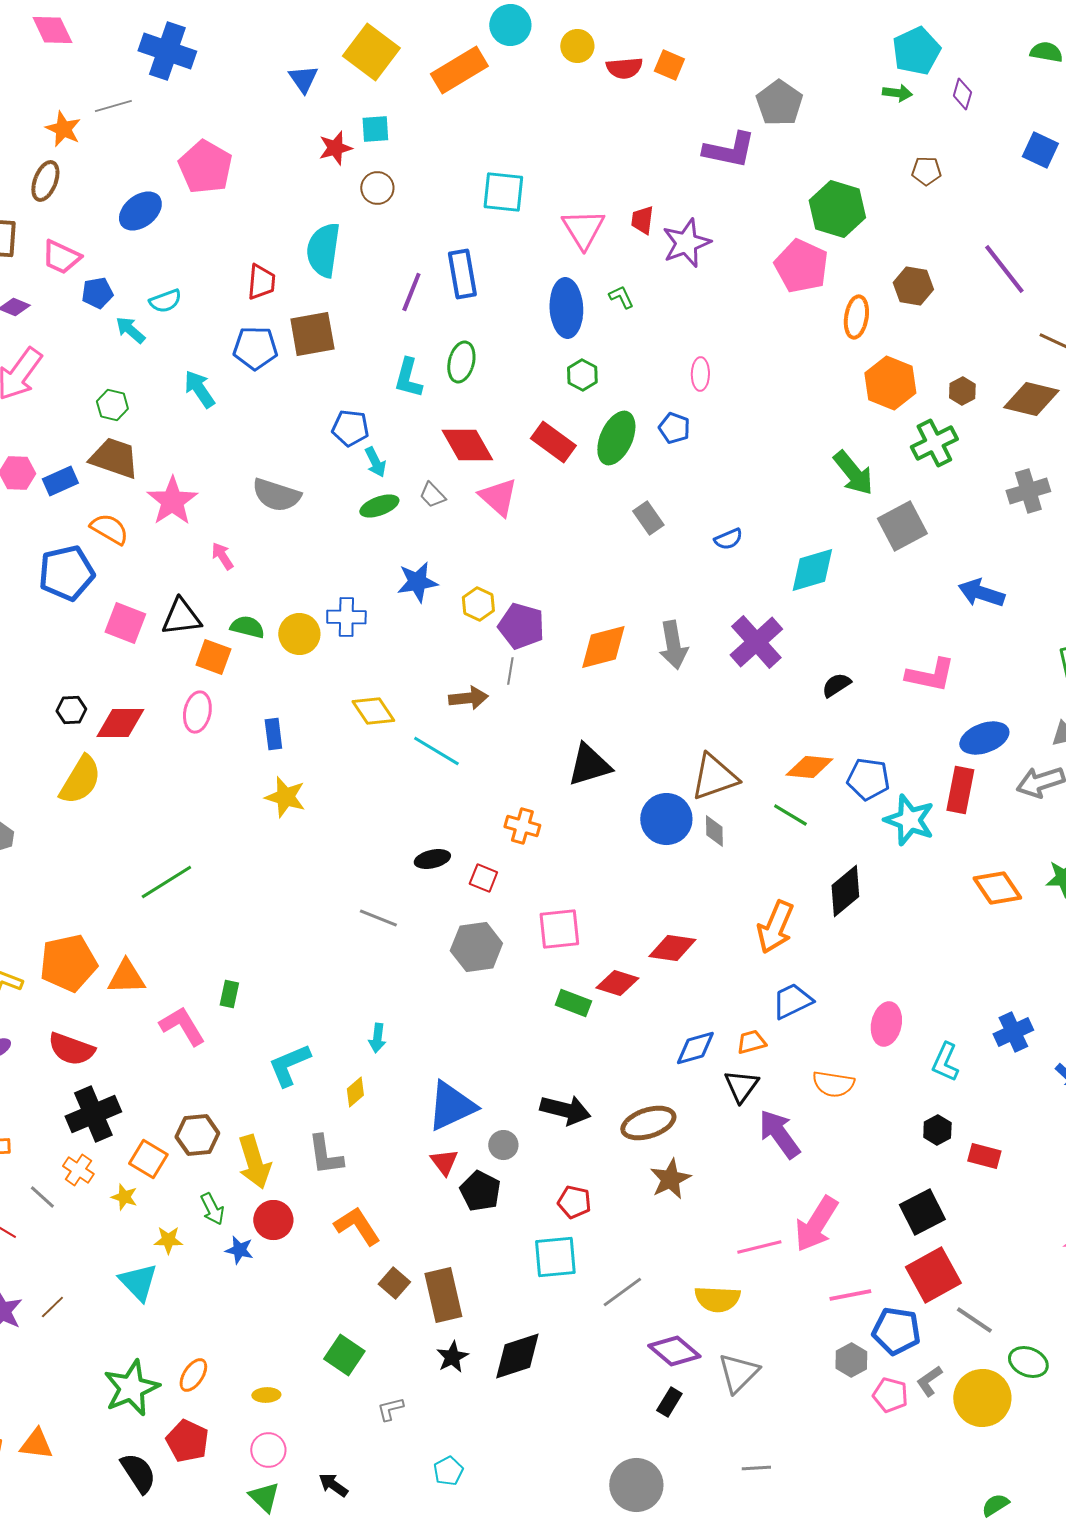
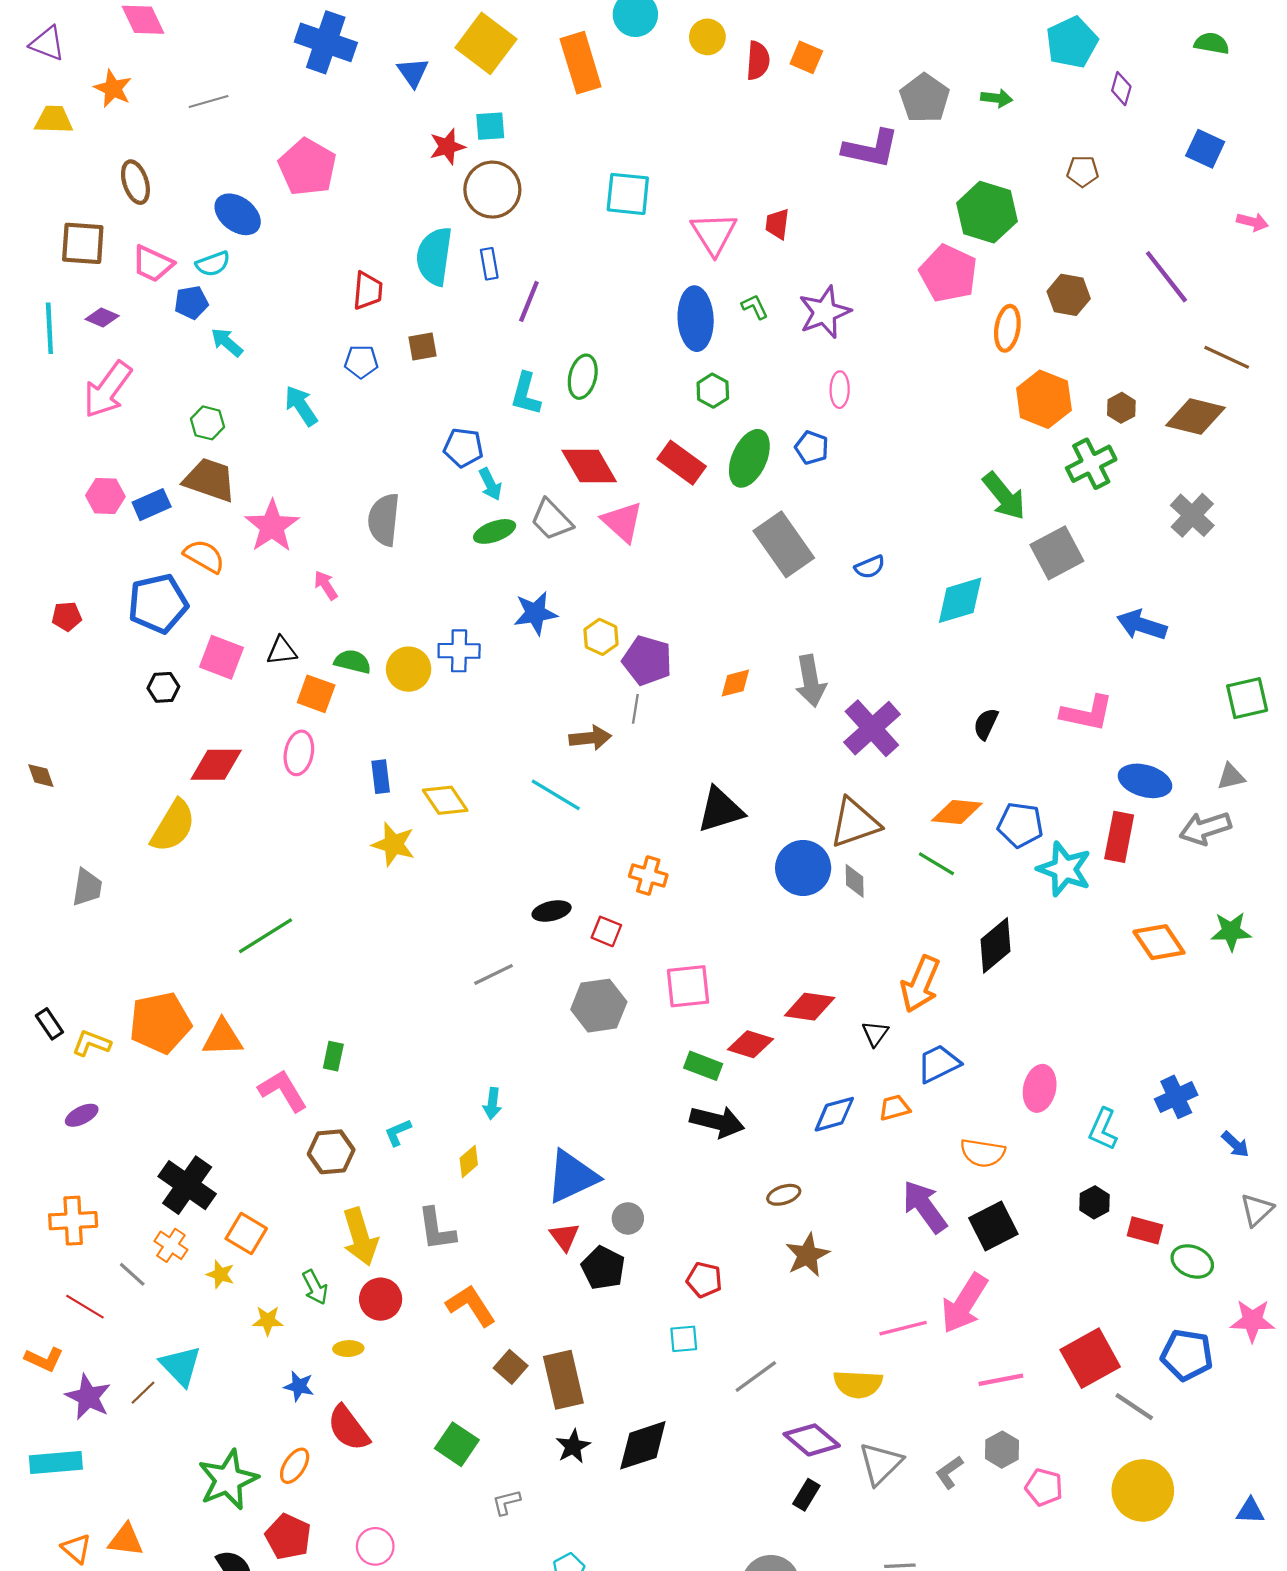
blue cross: (167, 51) -> (326, 42), moved
red semicircle: (624, 68) -> (758, 61), turned -81
orange rectangle: (459, 70) -> (581, 63), turned -76
green arrow: (897, 93) -> (997, 98), moved
orange star: (63, 129) -> (113, 89), moved
brown ellipse: (45, 181) -> (135, 182), turned -39
brown circle: (377, 188) -> (492, 190), size x1.6
blue ellipse: (140, 211) -> (238, 214), turned 75
purple star: (686, 243) -> (825, 312), moved
blue rectangle: (462, 274) -> (489, 264), moved, size x0.6
cyan semicircle: (165, 301) -> (213, 264), moved
brown square: (312, 334) -> (423, 347), size x0.6
blue pentagon: (255, 348) -> (361, 362), size x0.7
gray cross: (1028, 491) -> (1192, 515), turned -30
gray semicircle: (276, 495) -> (384, 520), turned 78
gray trapezoid: (432, 495) -> (552, 520), size x1.5
gray rectangle: (648, 518) -> (784, 544), size x1.8
black triangle: (181, 617) -> (282, 651), size x0.7
purple cross: (756, 642) -> (872, 728), moved
orange diamond: (603, 647) -> (735, 683), size x0.6
black semicircle: (836, 685) -> (986, 724), turned -32
black hexagon: (71, 710) -> (163, 687), moved
yellow diamond: (373, 711) -> (445, 800), moved
blue ellipse: (984, 738) -> (1145, 781), turned 36
gray line: (378, 918) -> (493, 974), turned -48
red semicircle: (71, 1049) -> (348, 1428), moved, turned 33
cyan L-shape: (289, 1065) -> (398, 1132), size x0.6
black triangle: (741, 1086) -> (875, 1034), moved, size x0.7
black arrow: (565, 1110) -> (717, 1122), moved
black cross: (93, 1114) -> (187, 1185), turned -32
brown ellipse: (648, 1123) -> (784, 1195), size x0.6
brown hexagon: (197, 1135) -> (331, 1152), moved
black square: (922, 1212) -> (993, 1226), moved
blue star: (239, 1250) -> (299, 1386), moved
cyan square: (555, 1257) -> (684, 1339), size x0.6
cyan triangle: (138, 1282) -> (181, 1366), moved
blue pentagon: (896, 1331) -> (1187, 1355), moved
green ellipse: (1028, 1362) -> (1192, 1261), moved
gray L-shape: (929, 1381) -> (949, 1472), moved
yellow ellipse: (266, 1395) -> (348, 1349), moved

